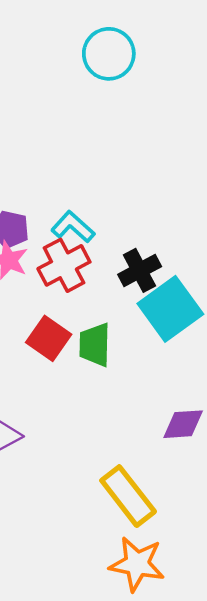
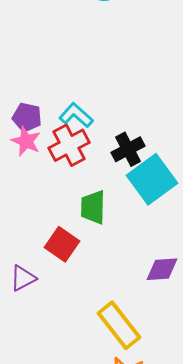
red square: (49, 338) -> (62, 244), moved

